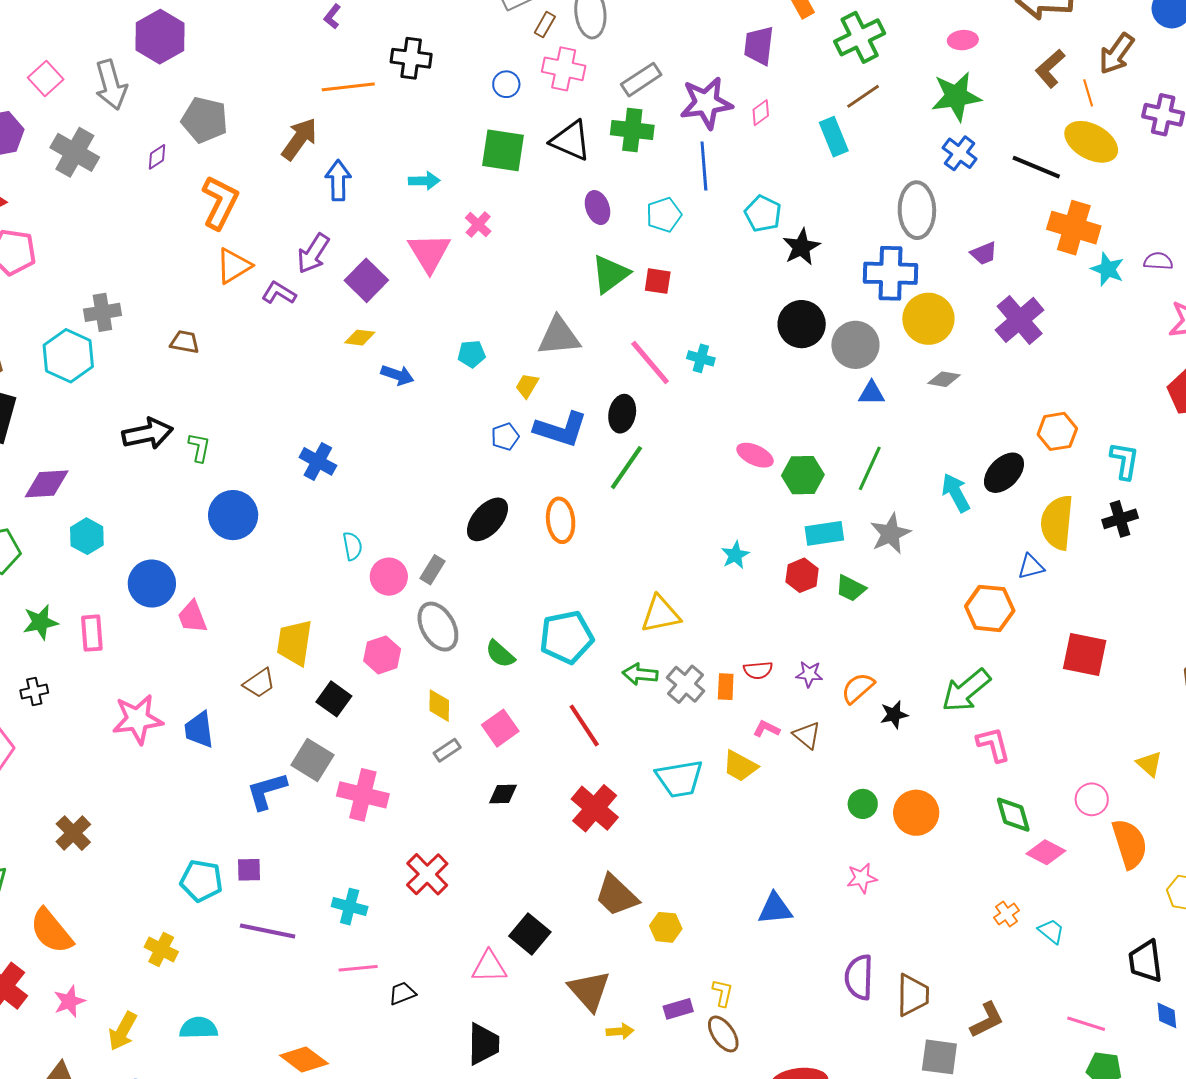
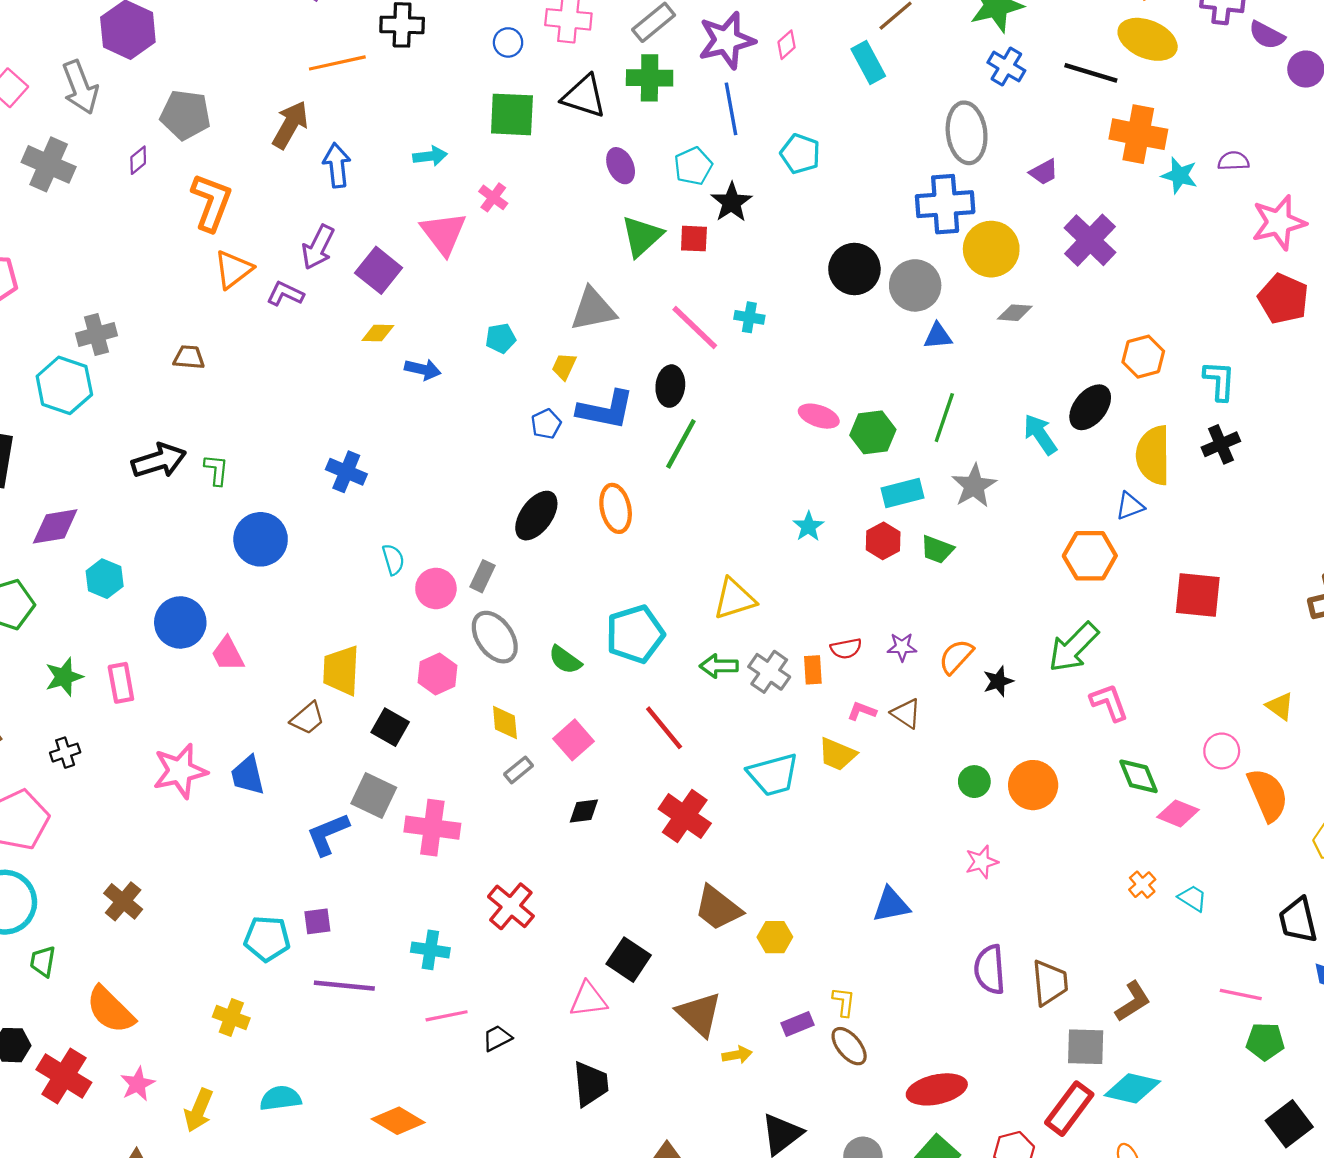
black star: (801, 247) -> (731, 202), moved

